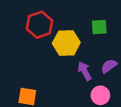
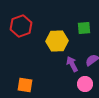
red hexagon: (40, 25) -> (21, 26), moved

